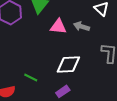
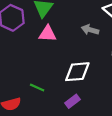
pink triangle: (58, 26) -> (48, 34), moved

